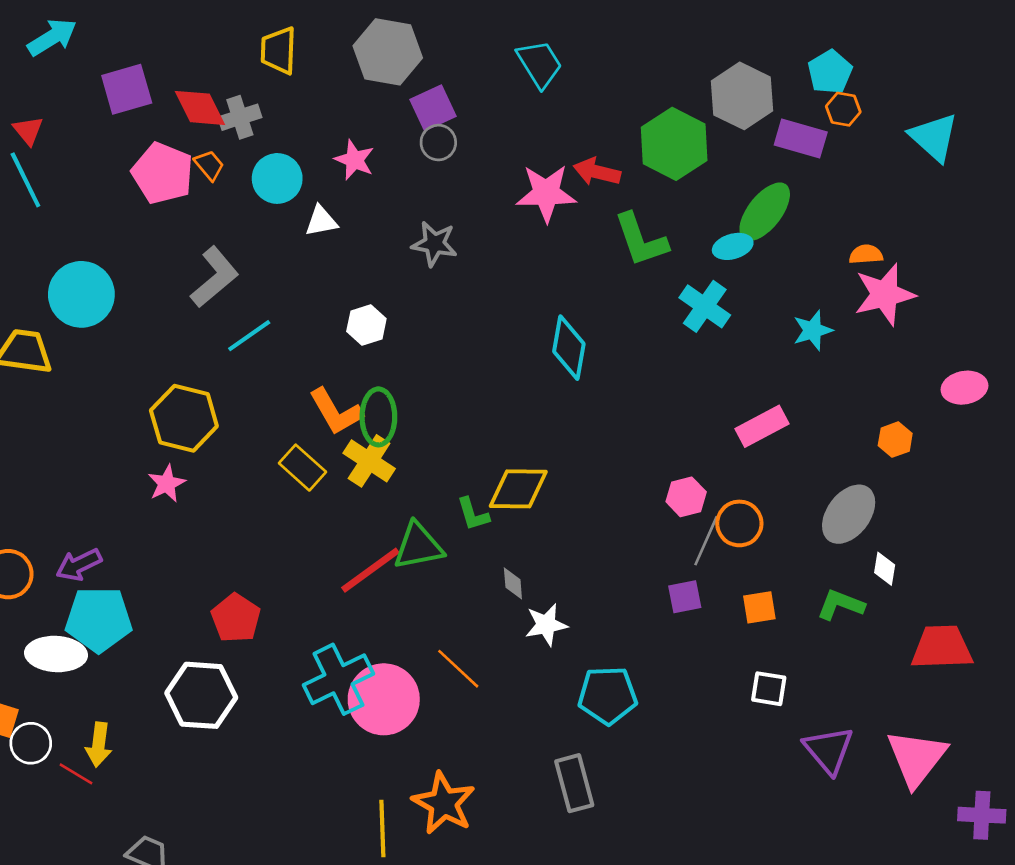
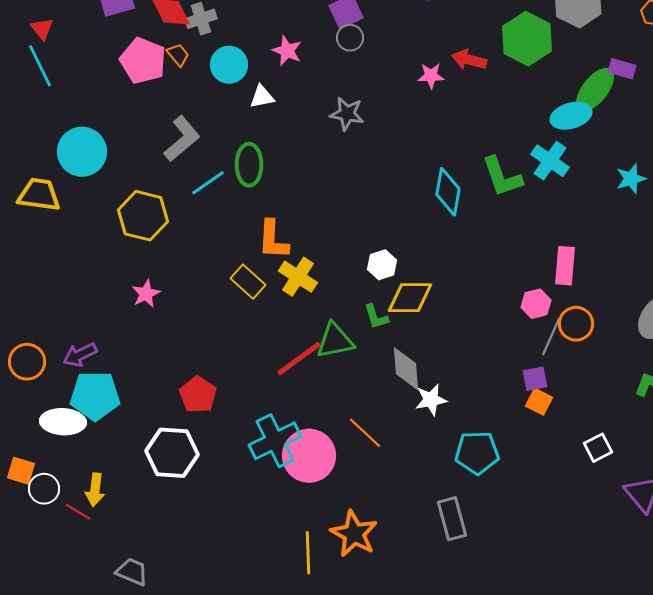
purple rectangle: (801, 139) -> (622, 69), moved, size x0.7
pink star: (546, 193) -> (431, 76), size x0.6
green L-shape: (641, 240) -> (502, 177), moved
cyan ellipse: (733, 246) -> (571, 116), size x1.4
white hexagon: (366, 325) -> (382, 265), moved
orange L-shape: (336, 412) -> (273, 240), turned 33
green ellipse: (378, 417) -> (249, 165), moved
yellow hexagon: (184, 418) -> (143, 216), moved
pink rectangle: (762, 426) -> (565, 266), moved, turned -57
gray diamond: (513, 583) -> (406, 369), size x1.8
orange square: (759, 607) -> (539, 402), moved, turned 36
white square: (769, 689) -> (598, 448), turned -36

